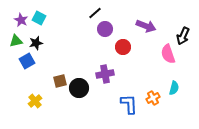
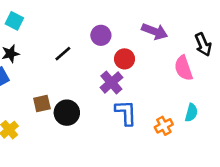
black line: (95, 13) -> (63, 54), moved
black arrow: (183, 36) -> (203, 44), turned -48
purple cross: (105, 74) -> (111, 83), moved, turned -30
blue L-shape: (129, 104) -> (126, 113), moved

